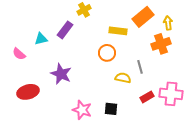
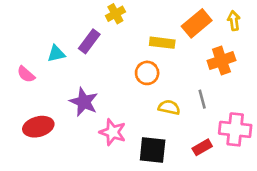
yellow arrow: (168, 23) -> (234, 21), moved
gray line: (140, 67) -> (202, 99), moved
red rectangle: (147, 97) -> (202, 147), moved
black square: (111, 109) -> (153, 150), size x1.5
pink star: (82, 110) -> (113, 132), moved

